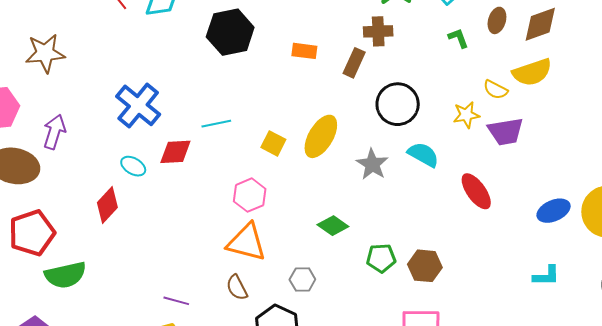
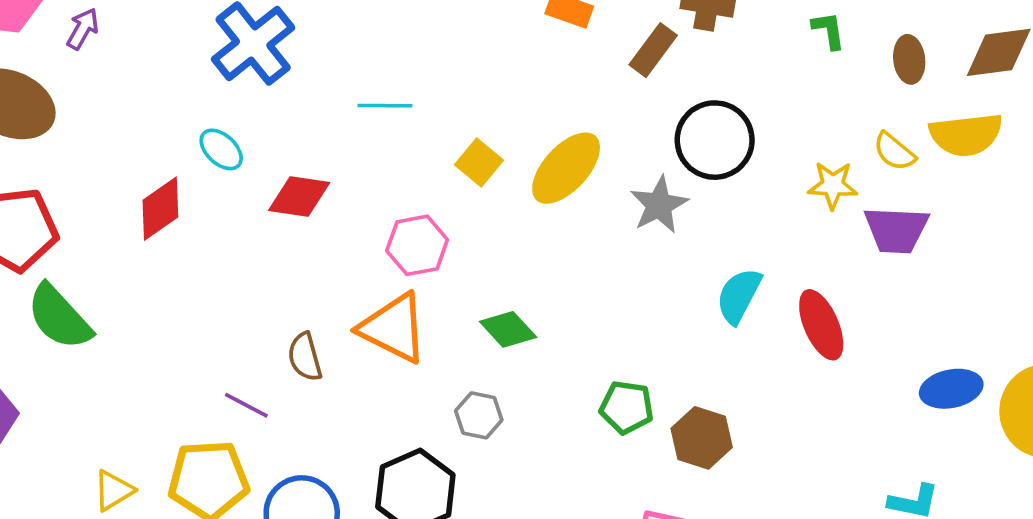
brown ellipse: (497, 20) -> (909, 59), moved, turned -35
green L-shape: (458, 38) -> (829, 30), moved
purple arrow: (54, 132) -> (83, 29), moved, size x0.7
red diamond: (175, 152) -> (299, 197), moved
cyan semicircle: (423, 155) -> (739, 296), moved, turned -104
gray star: (372, 164) -> (659, 205), moved
green diamond: (333, 226) -> (508, 329), moved
green semicircle: (65, 275) -> (59, 317), turned 48
brown semicircle: (237, 288) -> (305, 357), moved

